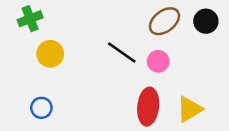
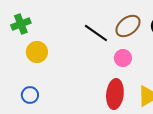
black line: (122, 53) -> (96, 33), moved

